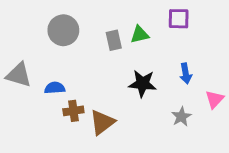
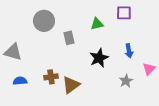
gray rectangle: (114, 40) -> (69, 38), moved
black star: (143, 84) -> (99, 58), turned -30
blue semicircle: (55, 88) -> (20, 81), moved

